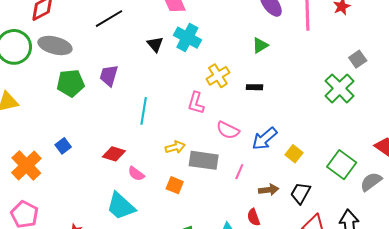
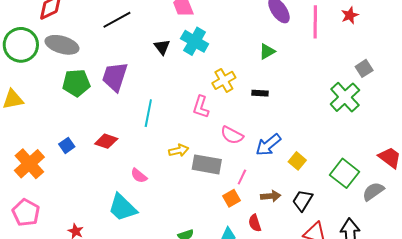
purple trapezoid: (109, 76) -> (115, 77), size x1.4
red diamond: (114, 154) -> (106, 141), moved
orange square: (175, 185) -> (231, 198), moved, turned 36

